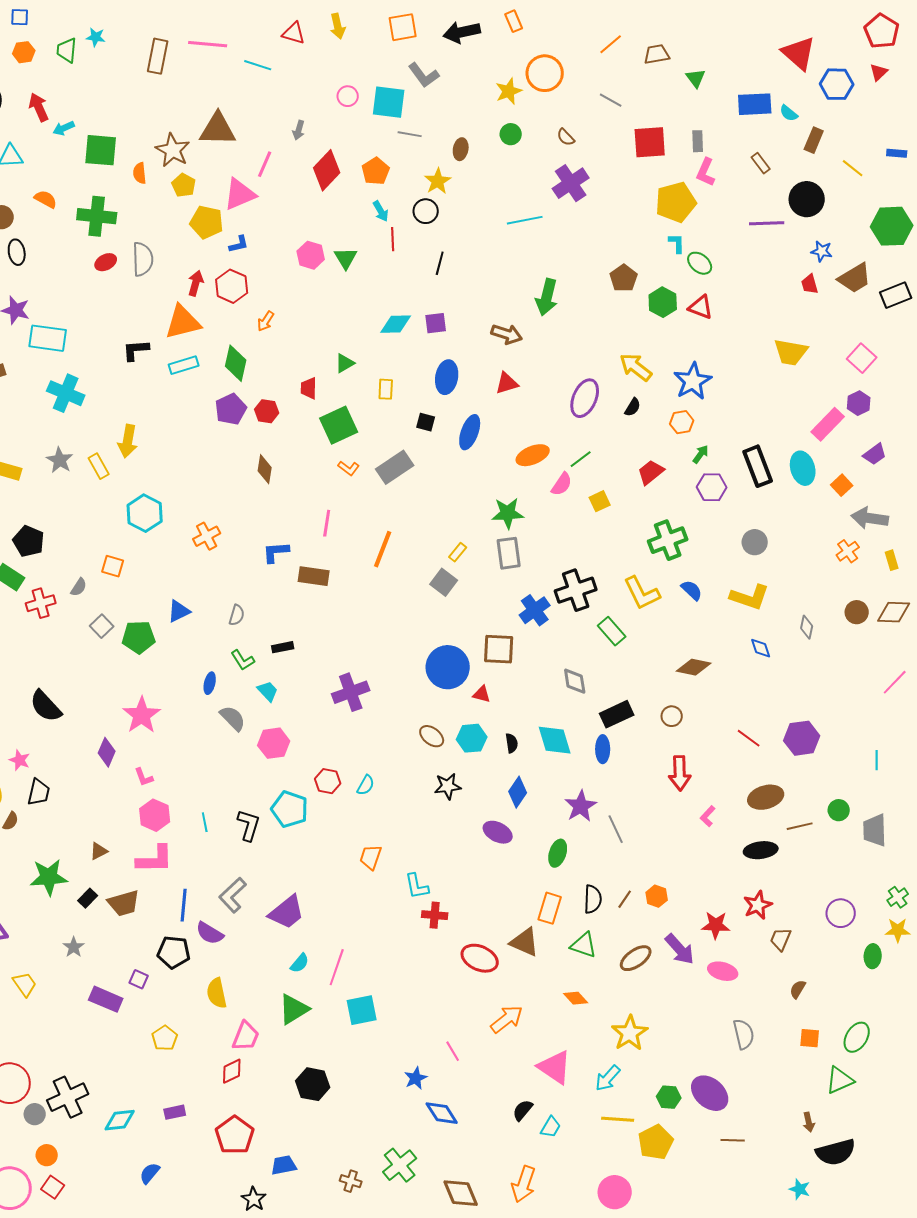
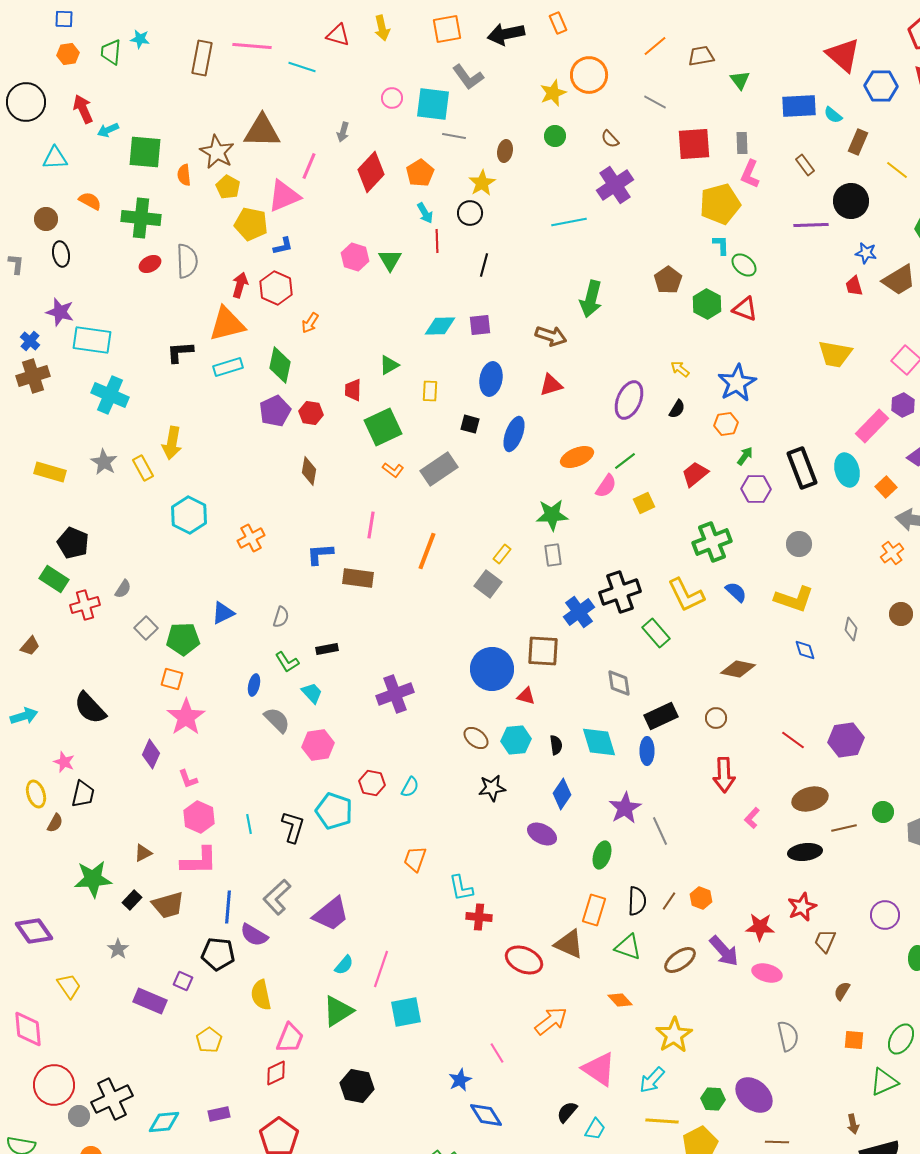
yellow arrow: (636, 367) -> (680, 369), size x0.6
gray rectangle: (509, 553) -> (553, 555), size x0.7
orange square: (113, 566) -> (172, 679), moved

